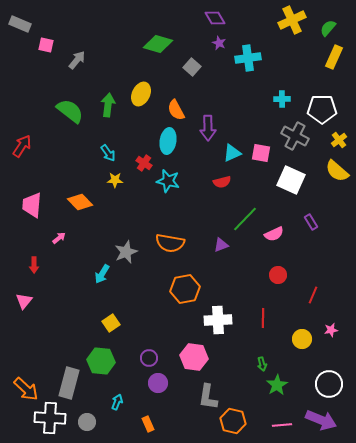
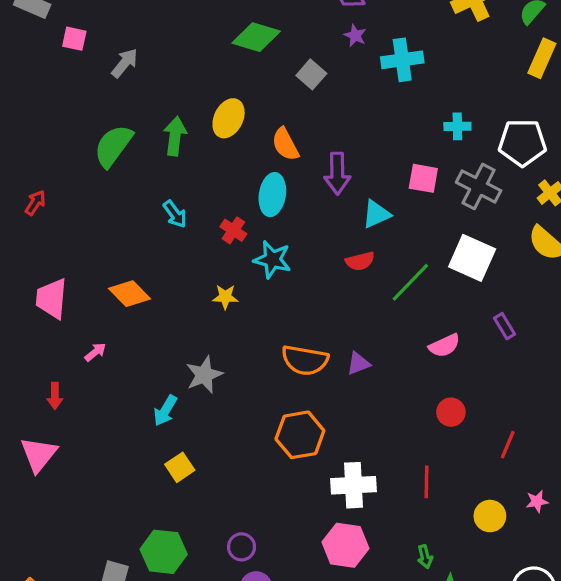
green semicircle: (70, 111) -> (113, 146), turned -92
red arrow: (22, 146) -> (35, 203), size x0.7
pink square: (261, 153) -> (423, 178), moved
yellow star: (115, 180) -> (225, 297), moved
green line: (245, 219) -> (410, 282), moved
orange semicircle: (170, 243) -> (305, 360), moved
pink triangle: (24, 301) -> (39, 454), size x1.4
yellow square: (111, 323) -> (180, 467), moved
pink hexagon: (194, 357) -> (345, 545), moved

